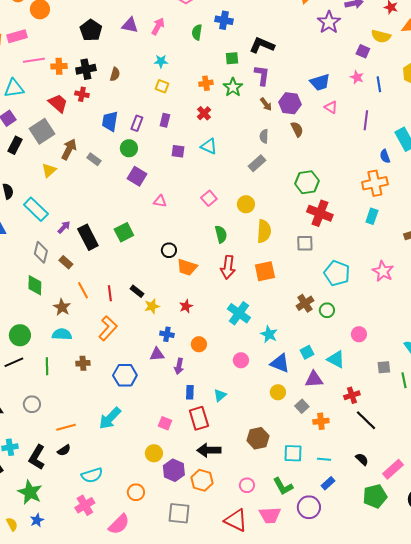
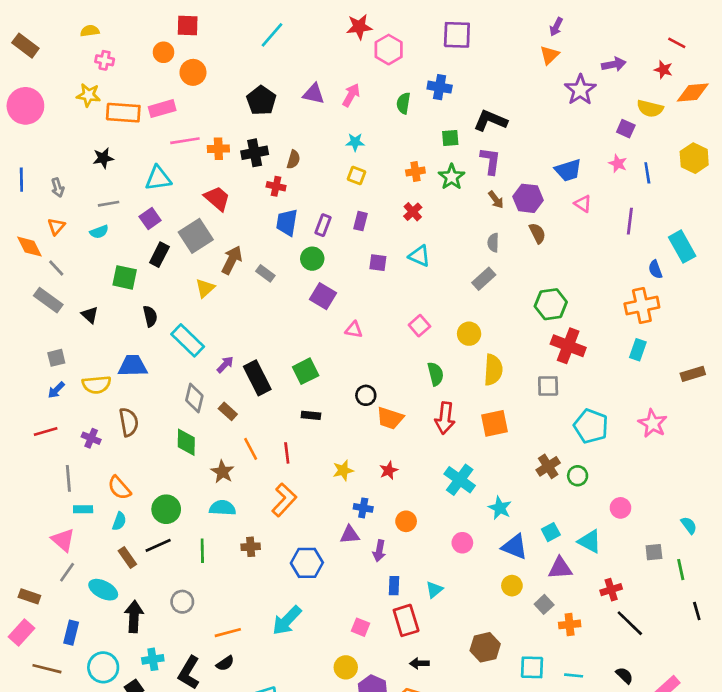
red cross: (82, 94) -> (276, 186), moved
black rectangle: (137, 291) -> (311, 415), moved, turned -32
black arrow: (209, 450) -> (419, 663), size x0.6

